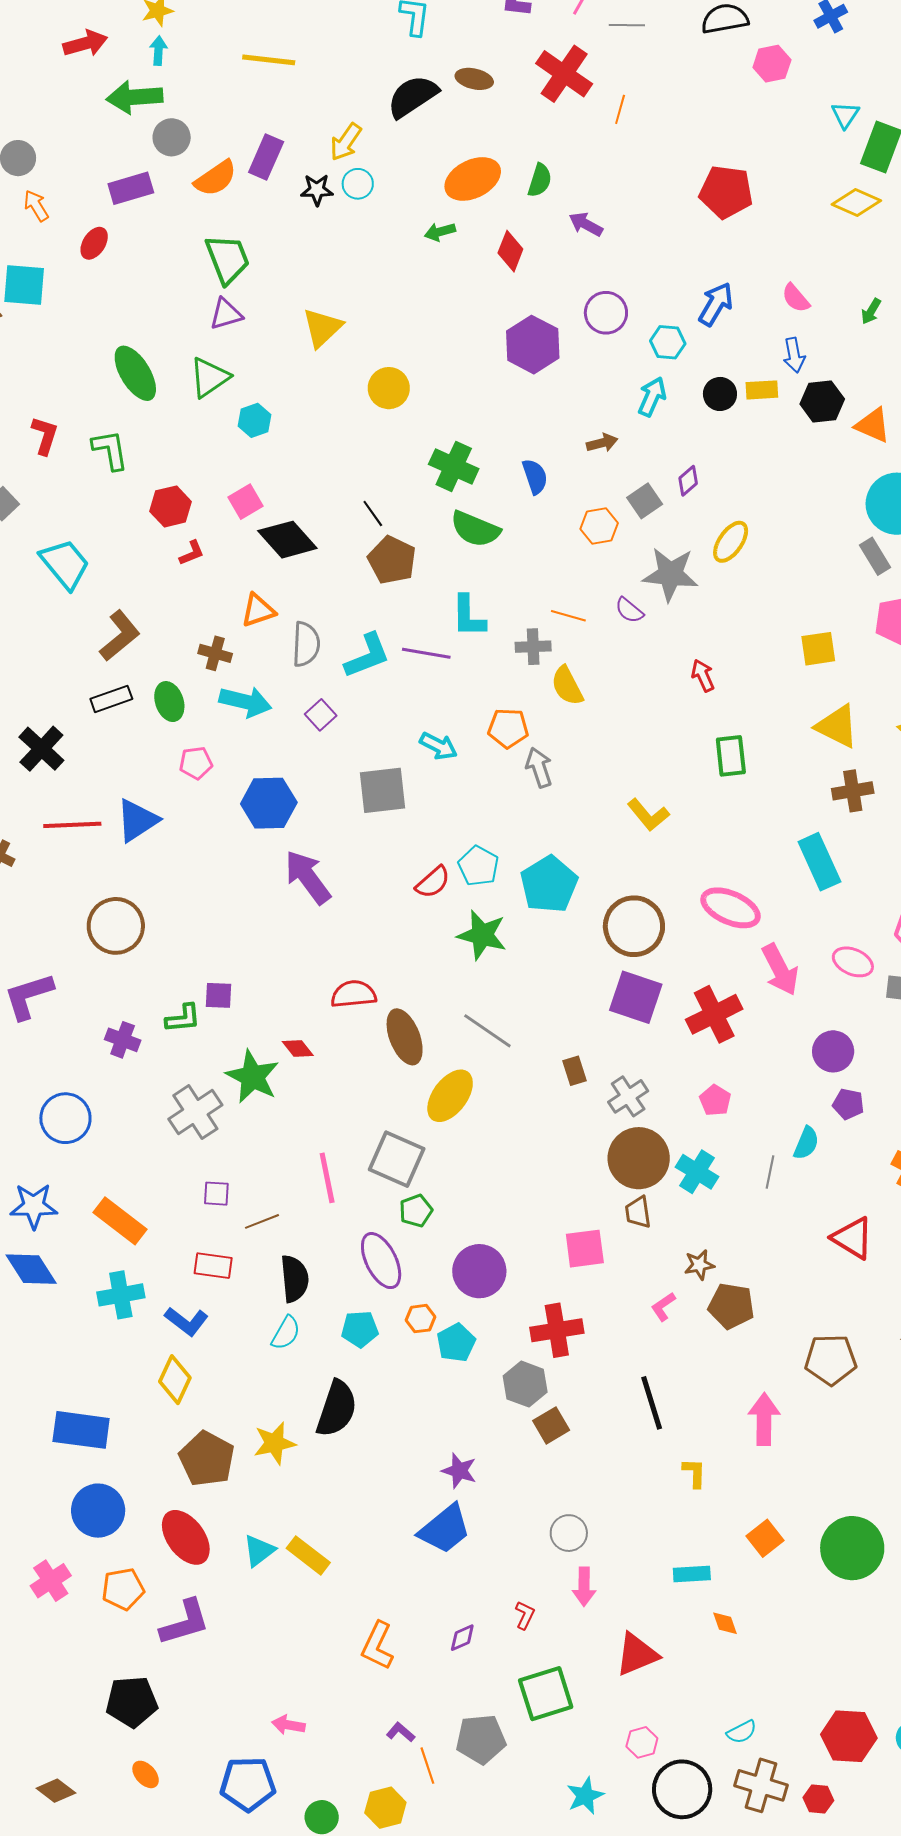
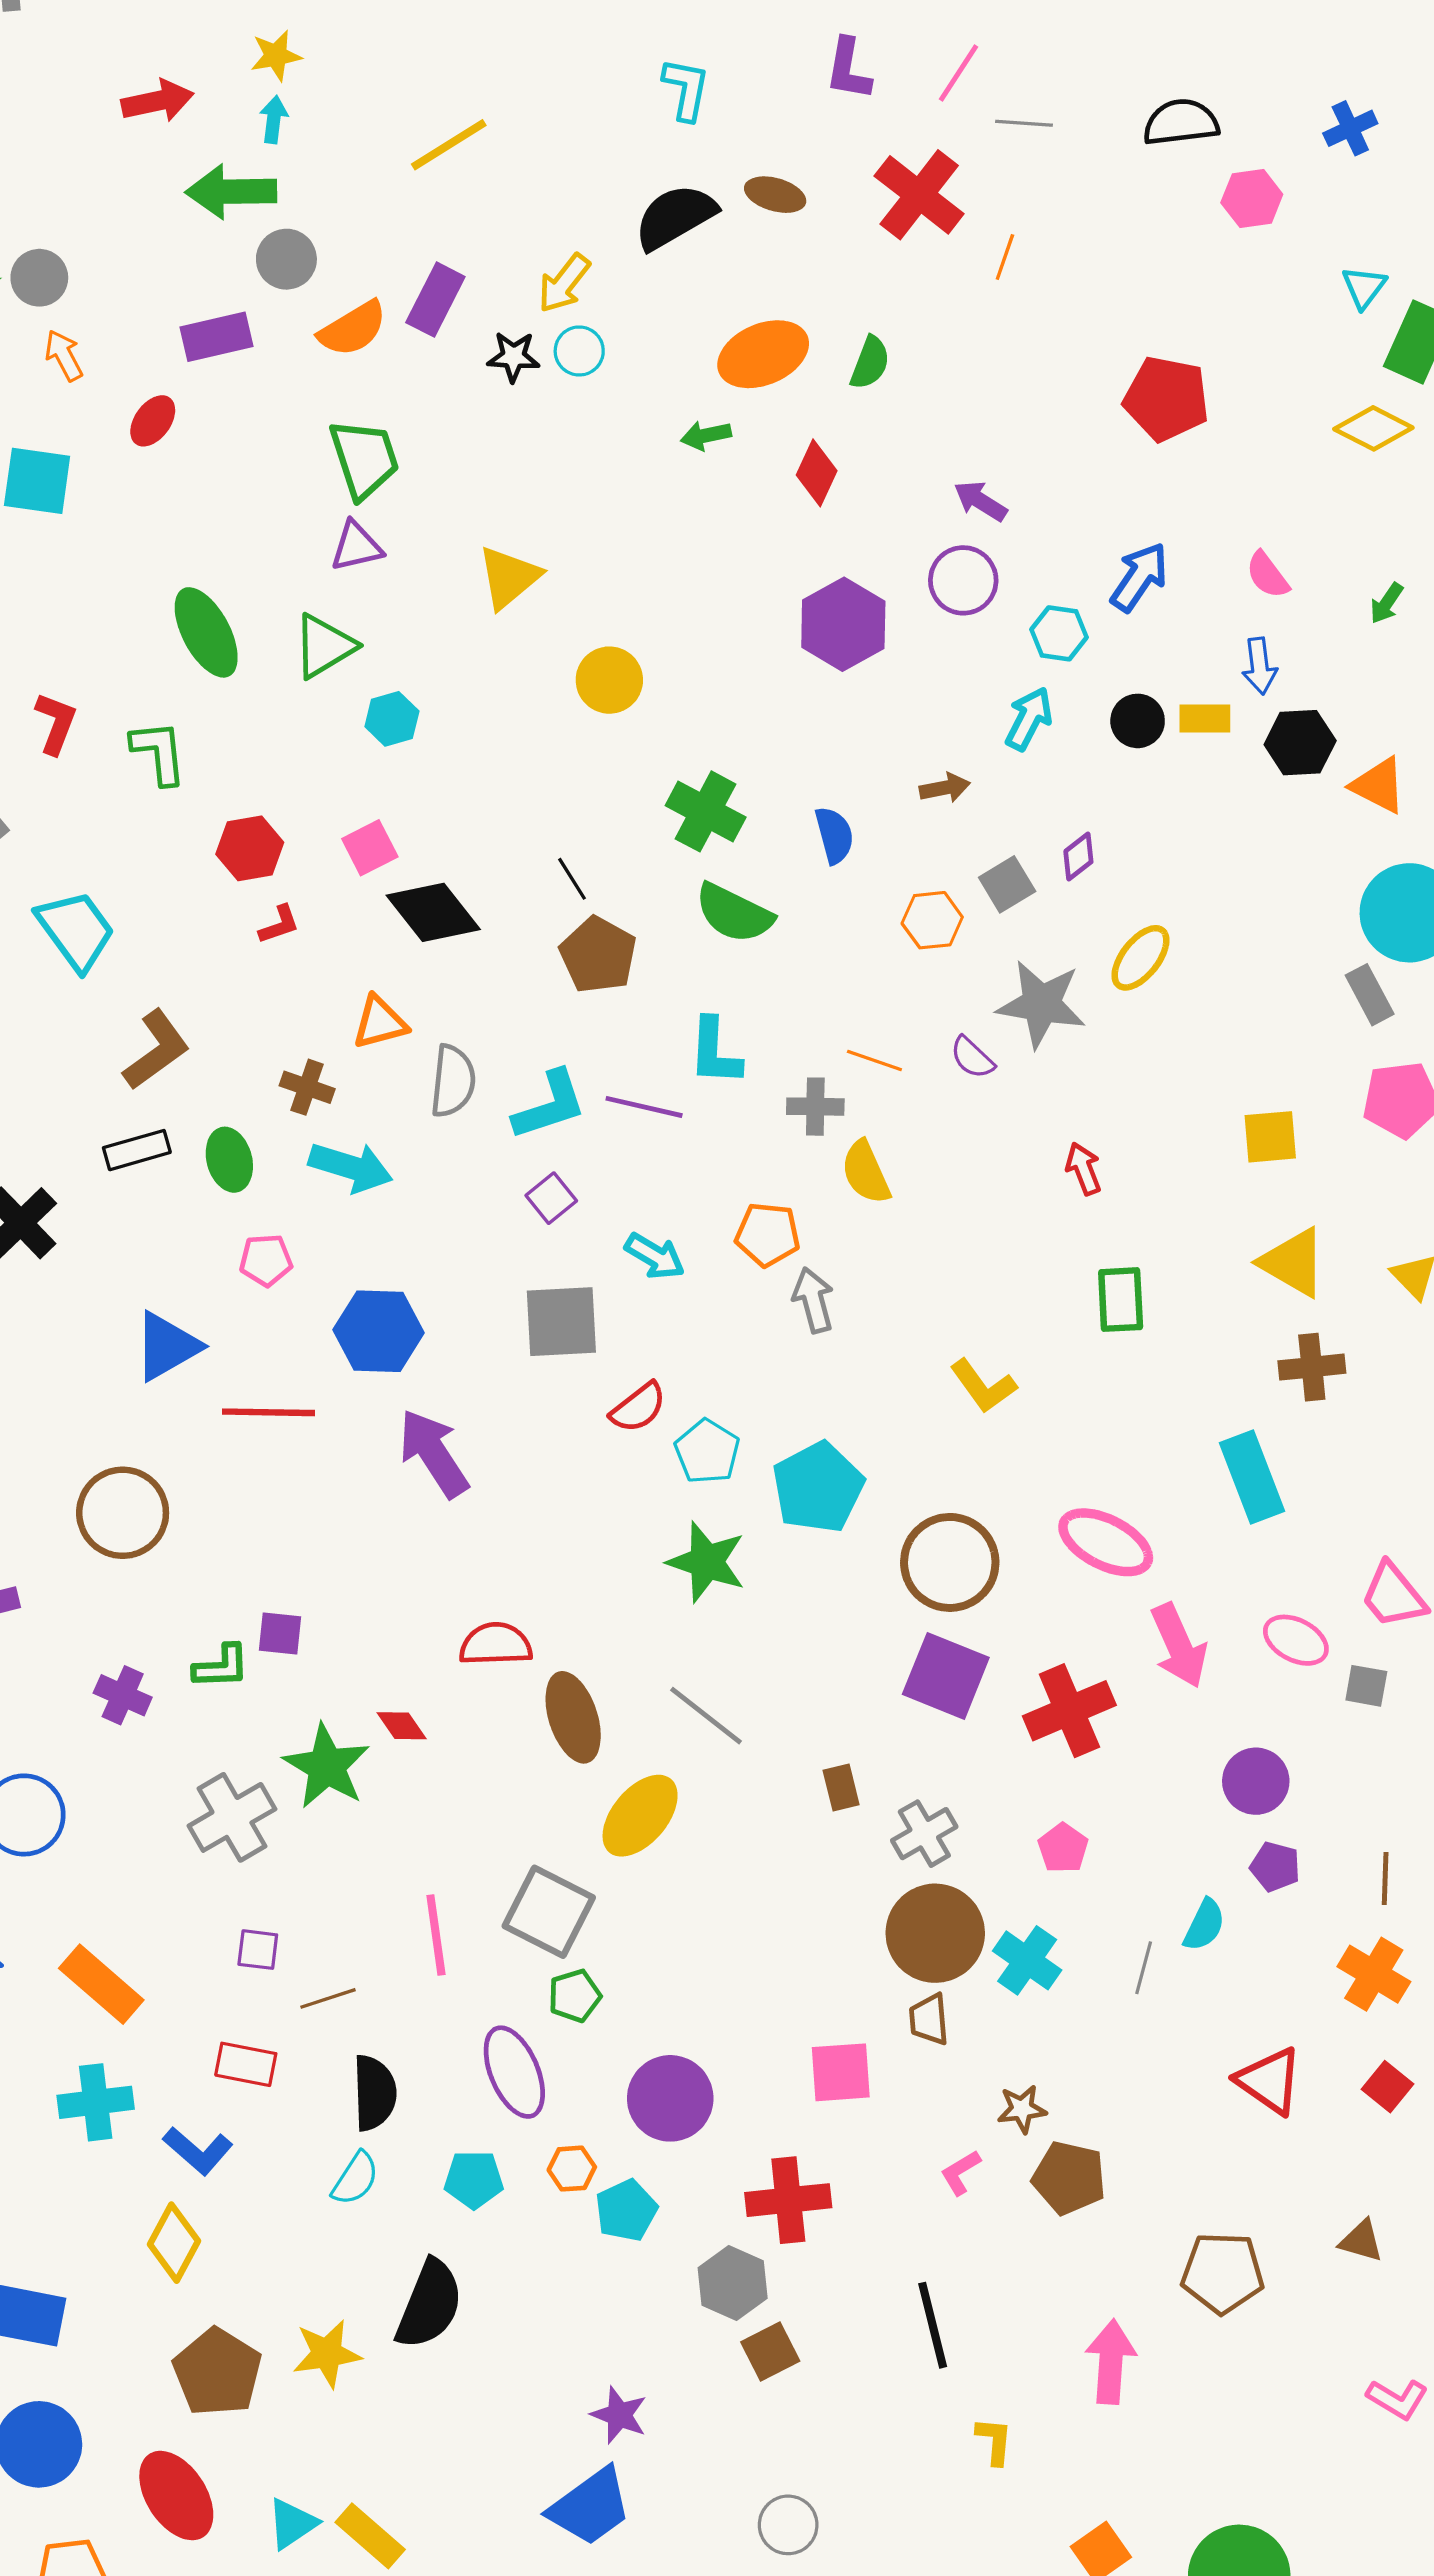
yellow line: (269, 60) -> (449, 145), turned -42
purple arrow: (586, 224) -> (980, 501), moved
purple square: (321, 715) -> (551, 1198), moved
red line: (72, 825) -> (269, 1412), moved
red semicircle: (433, 882) -> (638, 1408), moved

